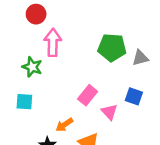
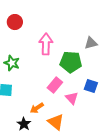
pink arrow: (53, 42) -> (46, 44), moved
green pentagon: (112, 48) -> (71, 62), moved
gray triangle: (140, 58) -> (91, 43), moved

